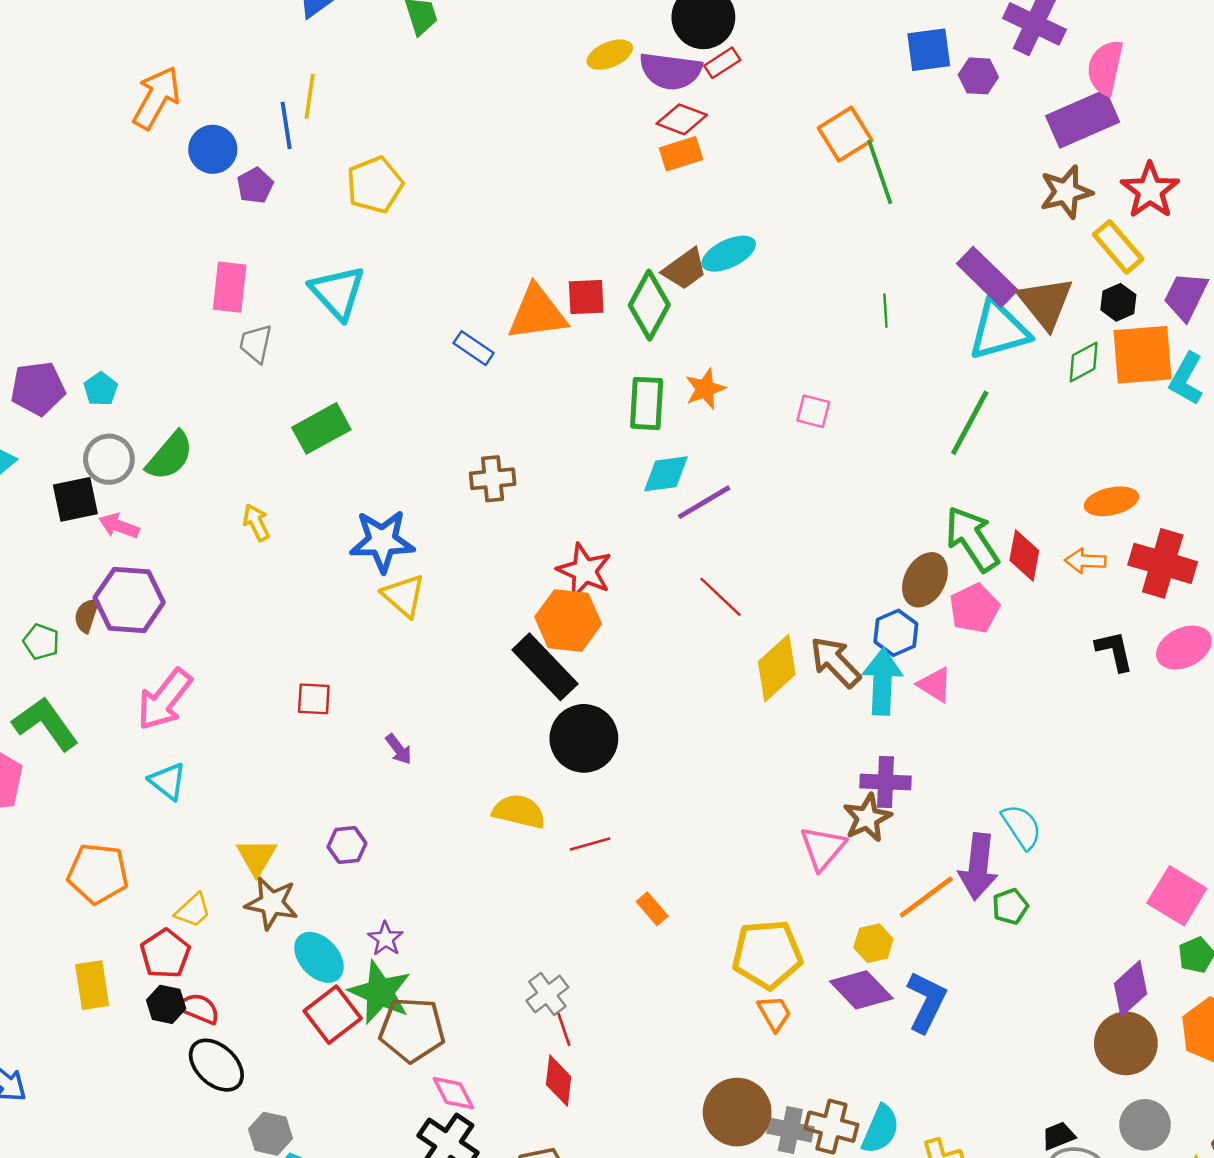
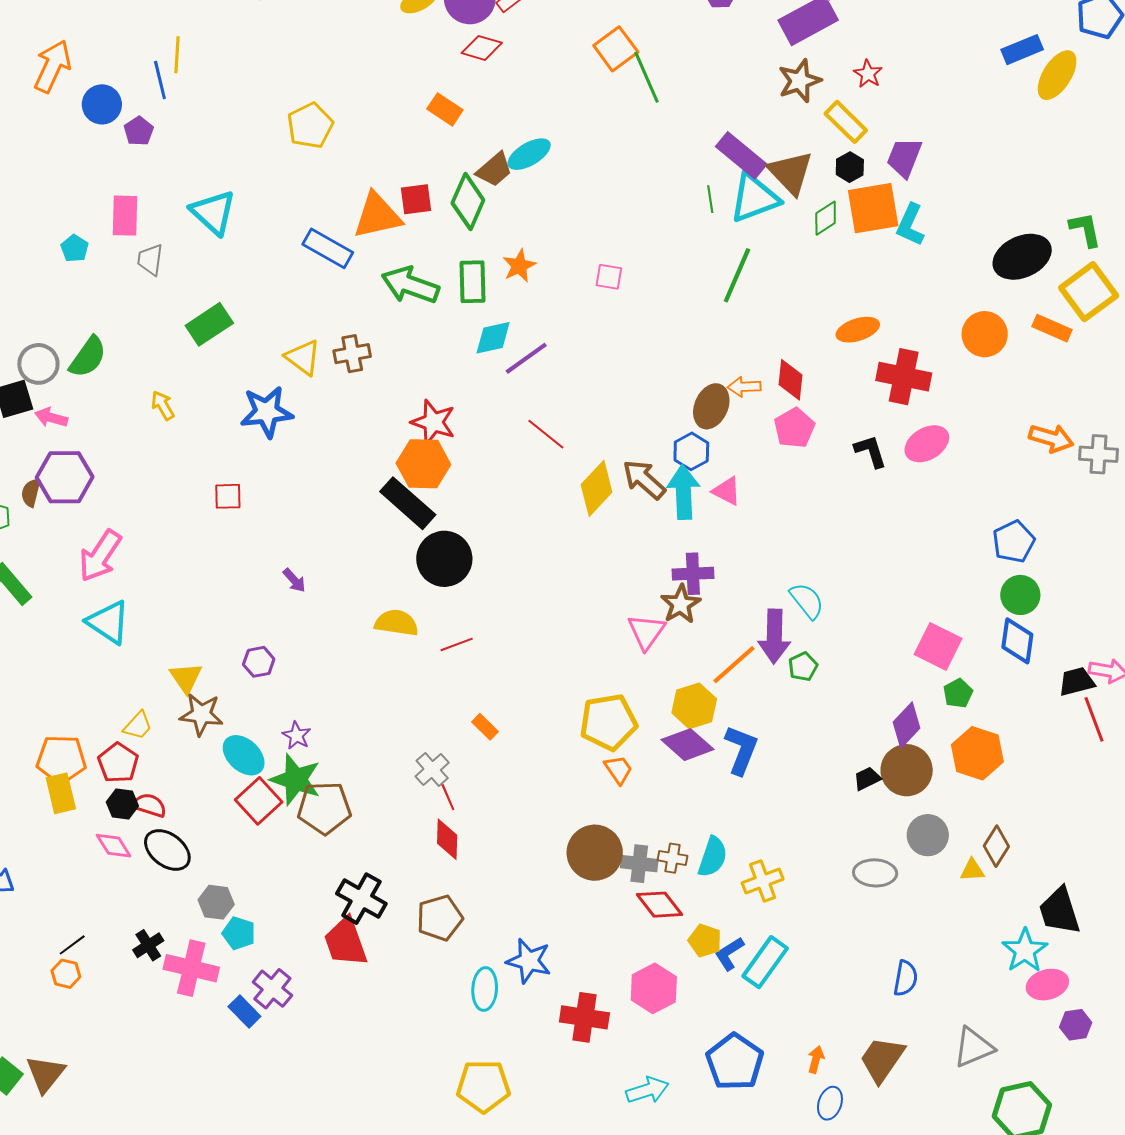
orange rectangle: (681, 154) -> (445, 109), moved, turned 56
yellow pentagon: (375, 185) -> (310, 126), moved
red star: (1150, 190) -> (868, 74), size x0.6
green line: (885, 311) -> (710, 199), moved
blue rectangle: (474, 348) -> (328, 248), size x1.5
cyan pentagon: (101, 389) -> (75, 248), moved
green arrow: (972, 539) -> (410, 285), moved, turned -32
orange arrow: (1085, 561) -> (744, 387), moved
yellow triangle: (404, 596) -> (303, 357), moved
pink pentagon: (974, 608) -> (794, 428), moved
red square: (314, 699) -> (228, 496), moved
cyan triangle: (168, 781) -> (108, 622), size x1.4
orange pentagon: (98, 874) -> (61, 759), moved
orange rectangle: (652, 909) -> (485, 727), moved
yellow hexagon: (873, 943) -> (694, 706), size x1.4
pink diamond: (453, 1093) -> (114, 846), moved
brown cross: (831, 1127) -> (673, 858), size x0.7
black trapezoid: (1058, 1136) -> (867, 778), moved

